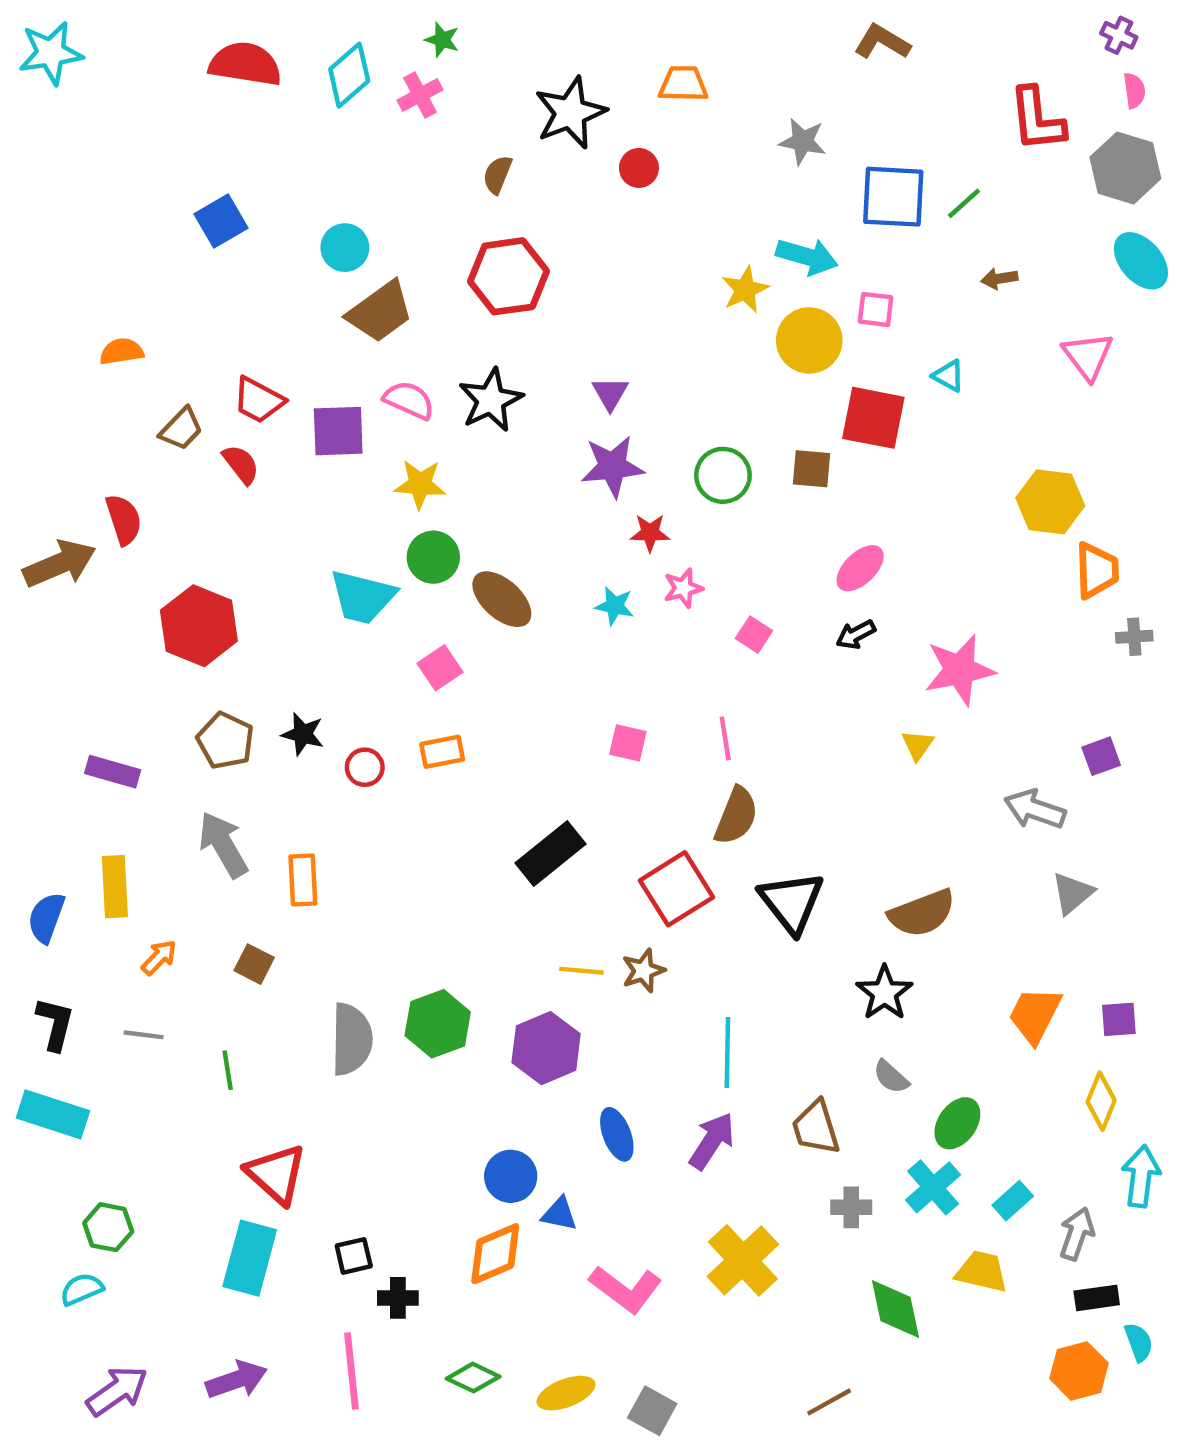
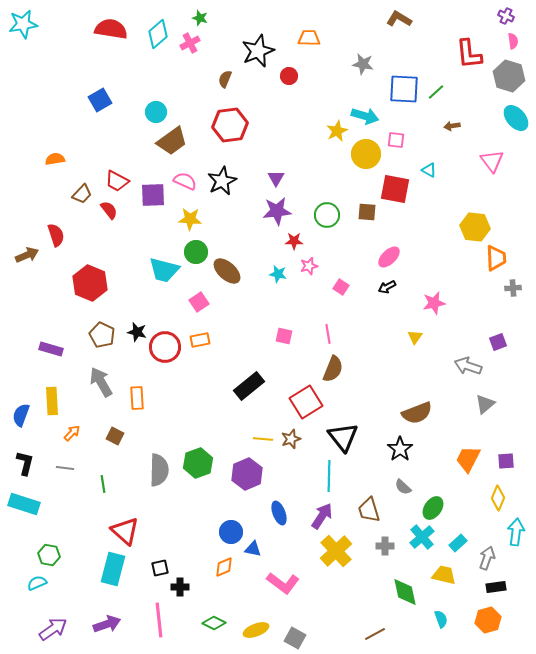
brown arrow: (60, 564) -> (27, 255), size x0.7
pink star: (960, 670) -> (434, 303), size x0.7
red circle: (365, 767) -> (165, 347), size x1.8
black triangle: (792, 902) -> (343, 437), moved
orange diamond: (495, 1254) -> (224, 567), size x0.7
yellow cross: (743, 1260) -> (336, 551), moved
cyan semicircle: (1139, 1342) -> (441, 619), moved

